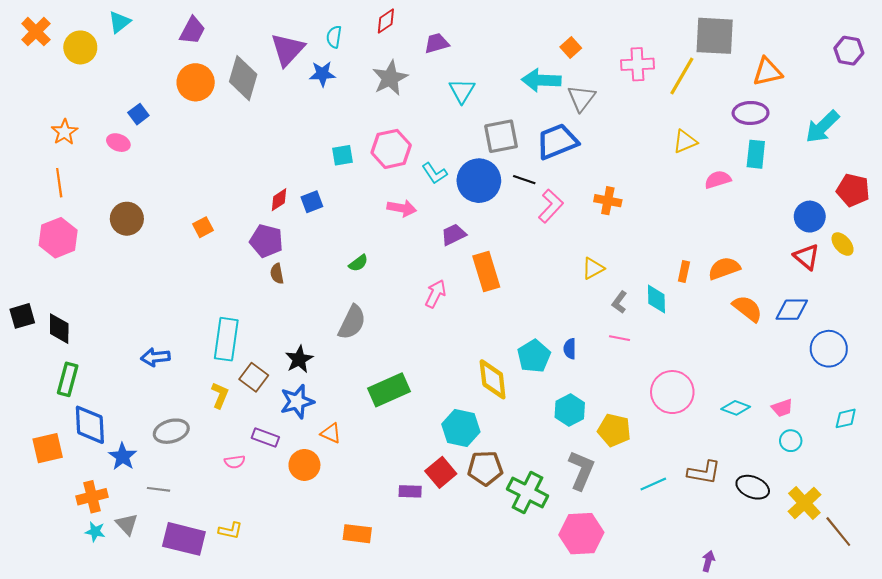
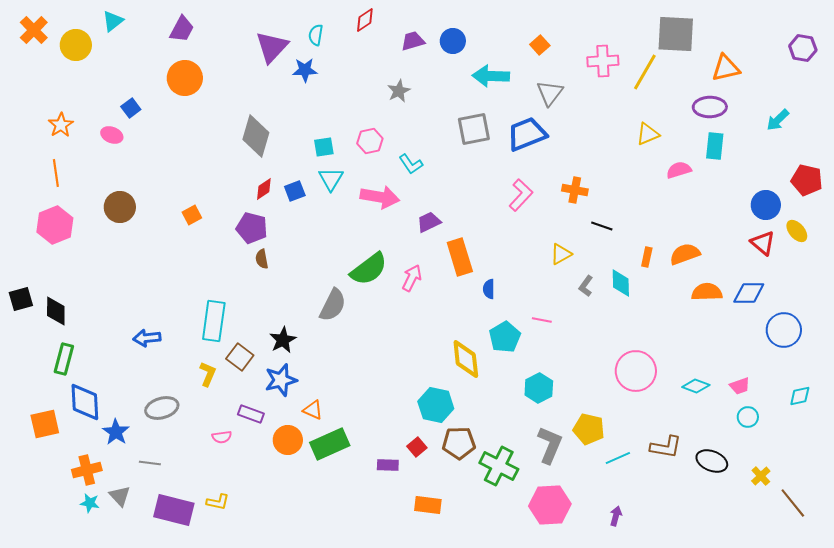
gray diamond: (243, 78) -> (256, 136), moved
gray star: (390, 78) -> (399, 91), moved, size x0.7
cyan arrow: (541, 80) -> (491, 76), moved
cyan triangle: (462, 91) -> (331, 179), moved
cyan arrow: (822, 127) -> (778, 120), size x0.7
pink hexagon: (391, 149) -> (370, 141), size x0.7
black line: (524, 180) -> (602, 226), moved
blue circle: (479, 181) -> (453, 41), moved, size x0.6
pink arrow: (402, 208) -> (380, 197), size x1.4
green semicircle: (358, 263) -> (369, 269), moved, size x2.0
orange semicircle: (747, 309) -> (707, 292), turned -40
pink line: (619, 338) -> (542, 320), moved
blue semicircle: (570, 349) -> (489, 289), moved
green rectangle: (389, 390) -> (330, 444), moved
yellow pentagon: (614, 430) -> (589, 429), moved
red square: (441, 472) -> (417, 447), size x0.7
yellow cross: (804, 503) -> (761, 476), size x0.6
orange rectangle: (357, 534) -> (428, 505), moved
purple arrow: (708, 561) -> (616, 516), moved

